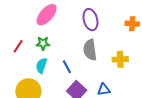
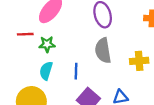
red line: (18, 46) -> (25, 34), moved, turned 56
blue line: (67, 67) -> (76, 71), turned 32

